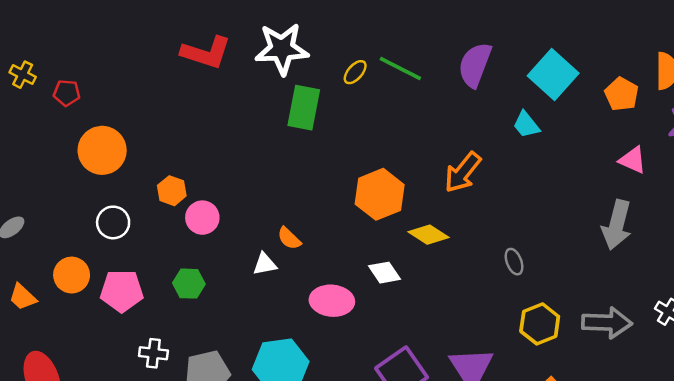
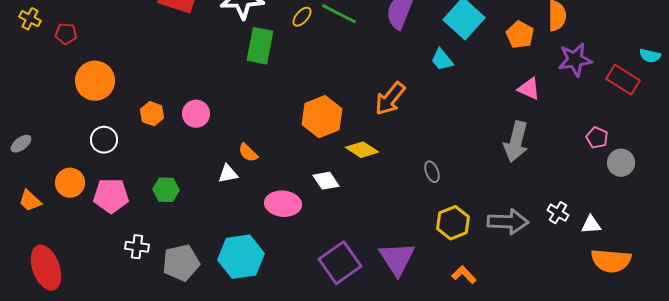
pink circle: (202, 218) -> (196, 114), moved

